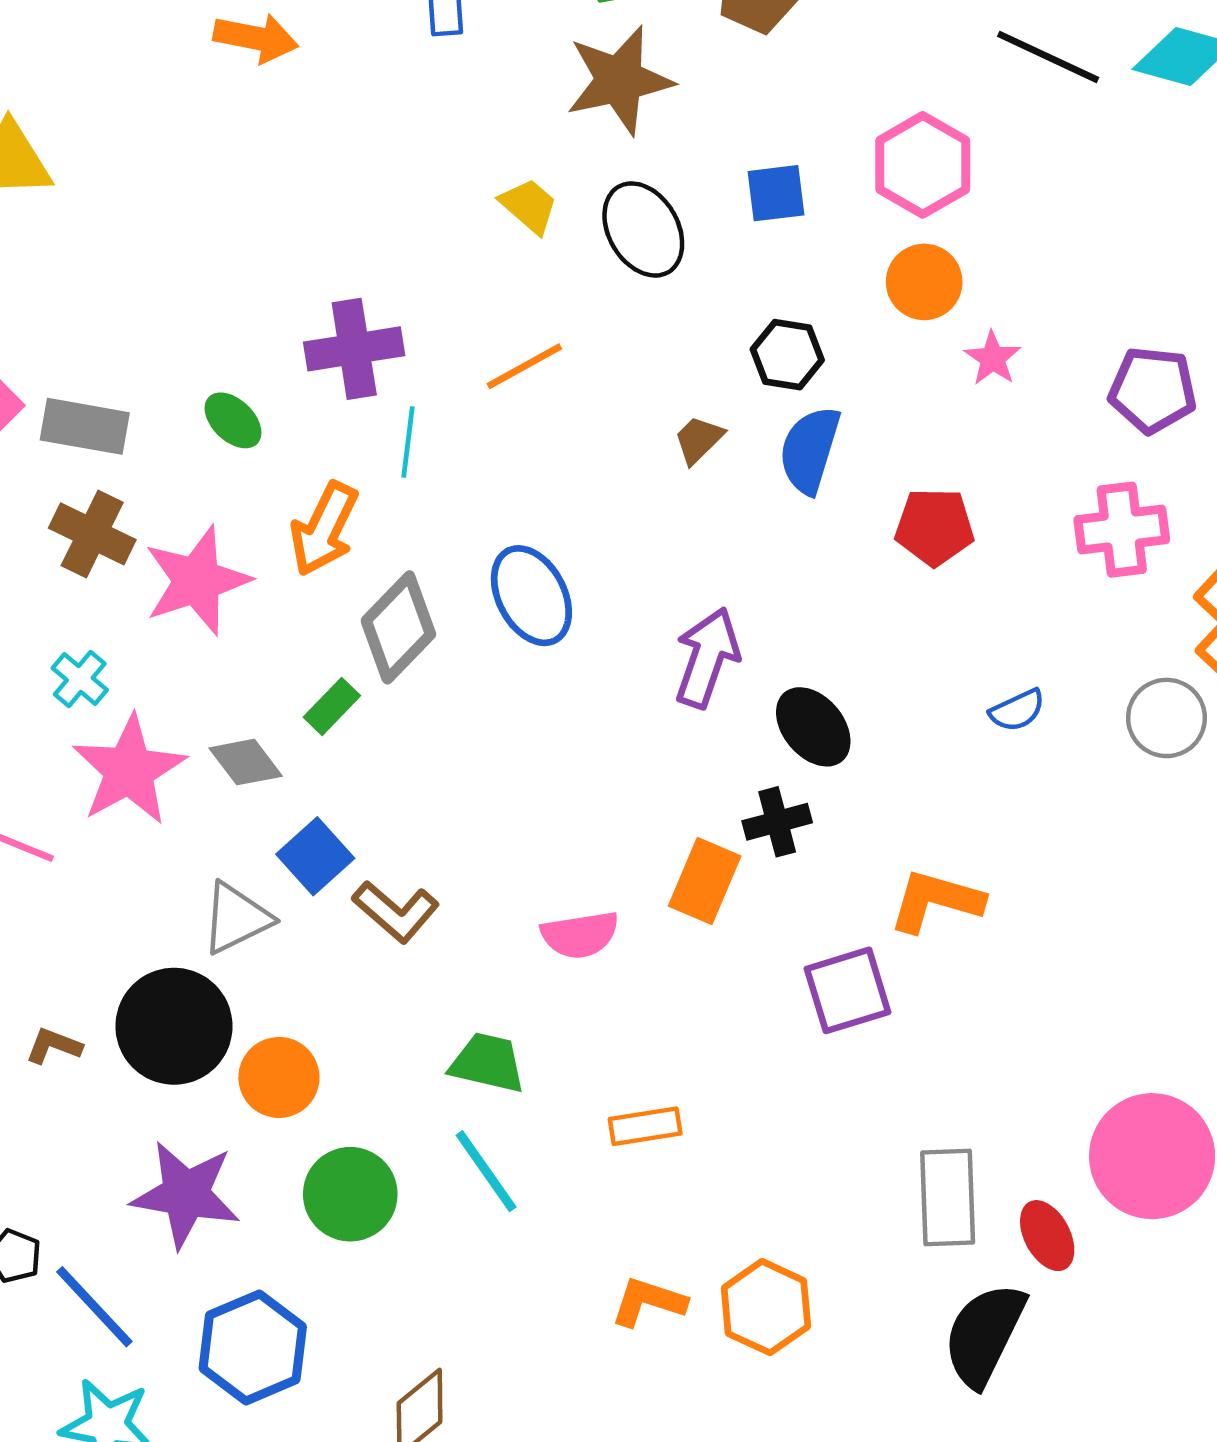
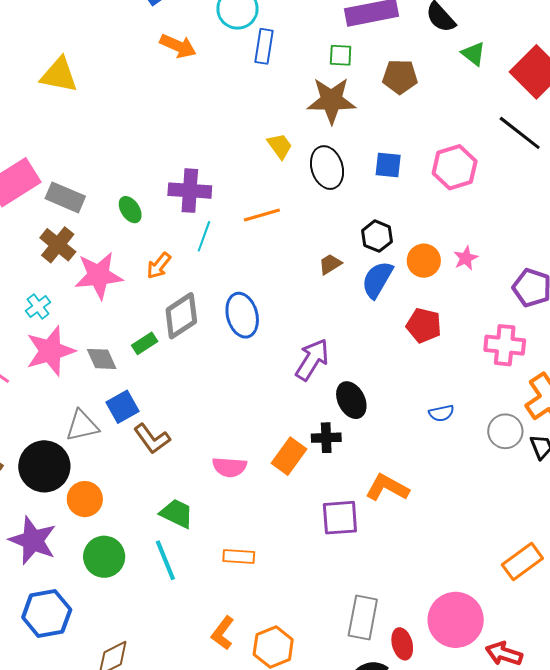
orange circle: (924, 282) -> (424, 261), moved
orange arrow: (324, 529) -> (159, 266), size x0.7
orange L-shape: (648, 1302) -> (223, 633), turned -84

